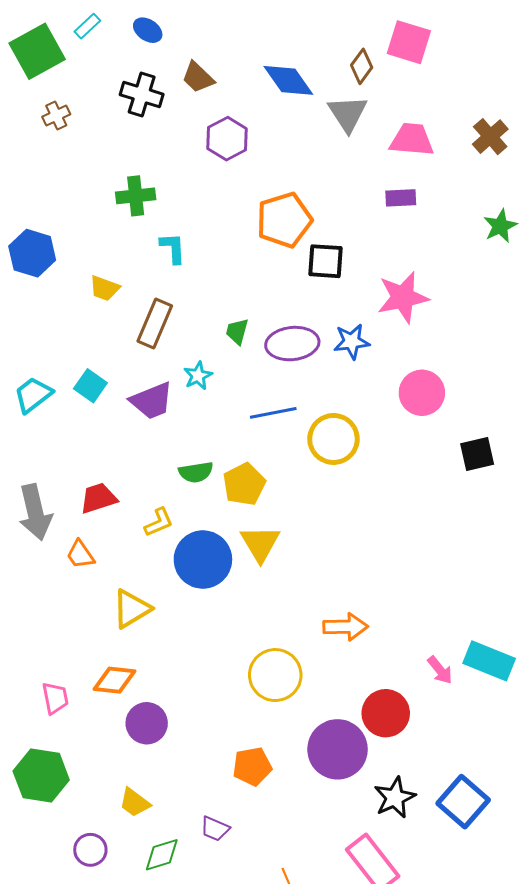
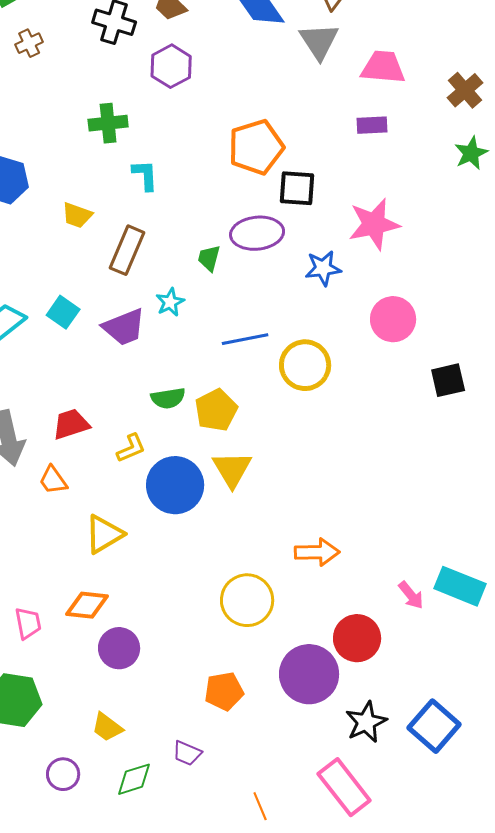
brown cross: (490, 137) -> (465, 90), moved
purple hexagon: (227, 139) -> (171, 66), moved
purple ellipse: (292, 344) -> (257, 233), moved

